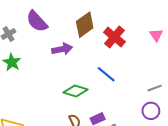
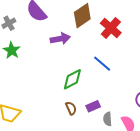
green diamond: (76, 91) -> (72, 79), turned -45

